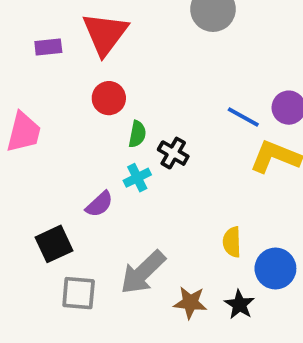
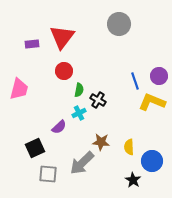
blue line: (243, 117) -> (135, 81), turned 42
brown star: (190, 303) -> (101, 142), moved

